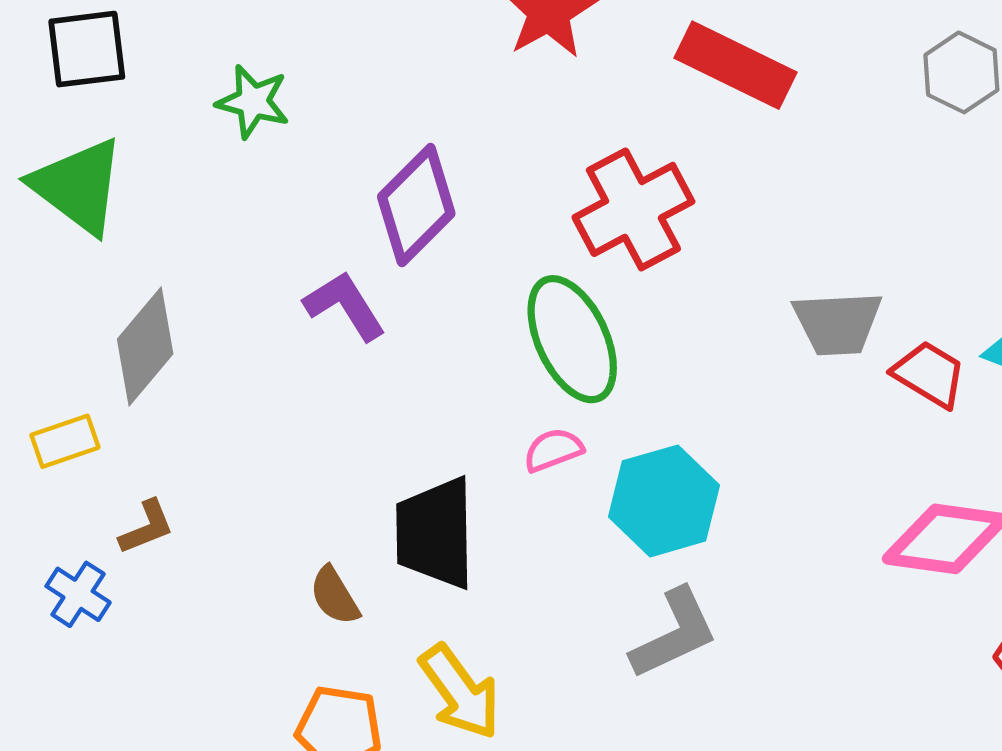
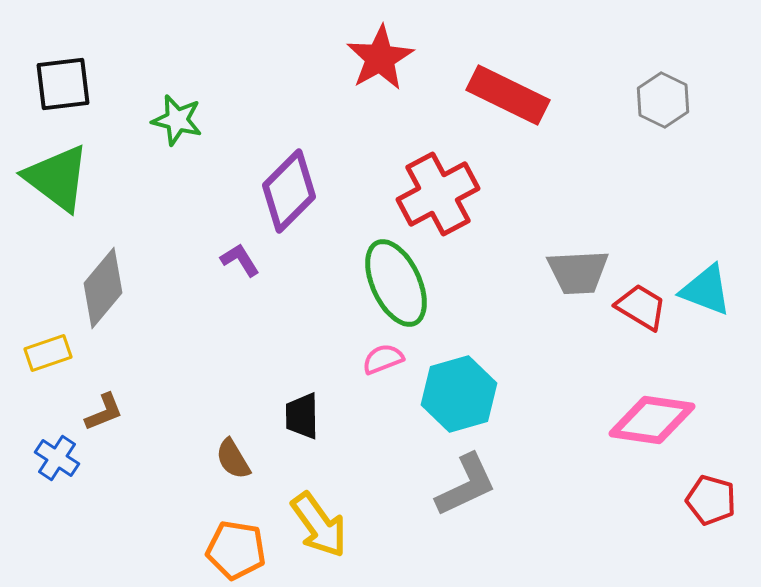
purple L-shape: (345, 306) -> (240, 260), size x0.7
black trapezoid: (435, 533) -> (302, 416), size x0.6

